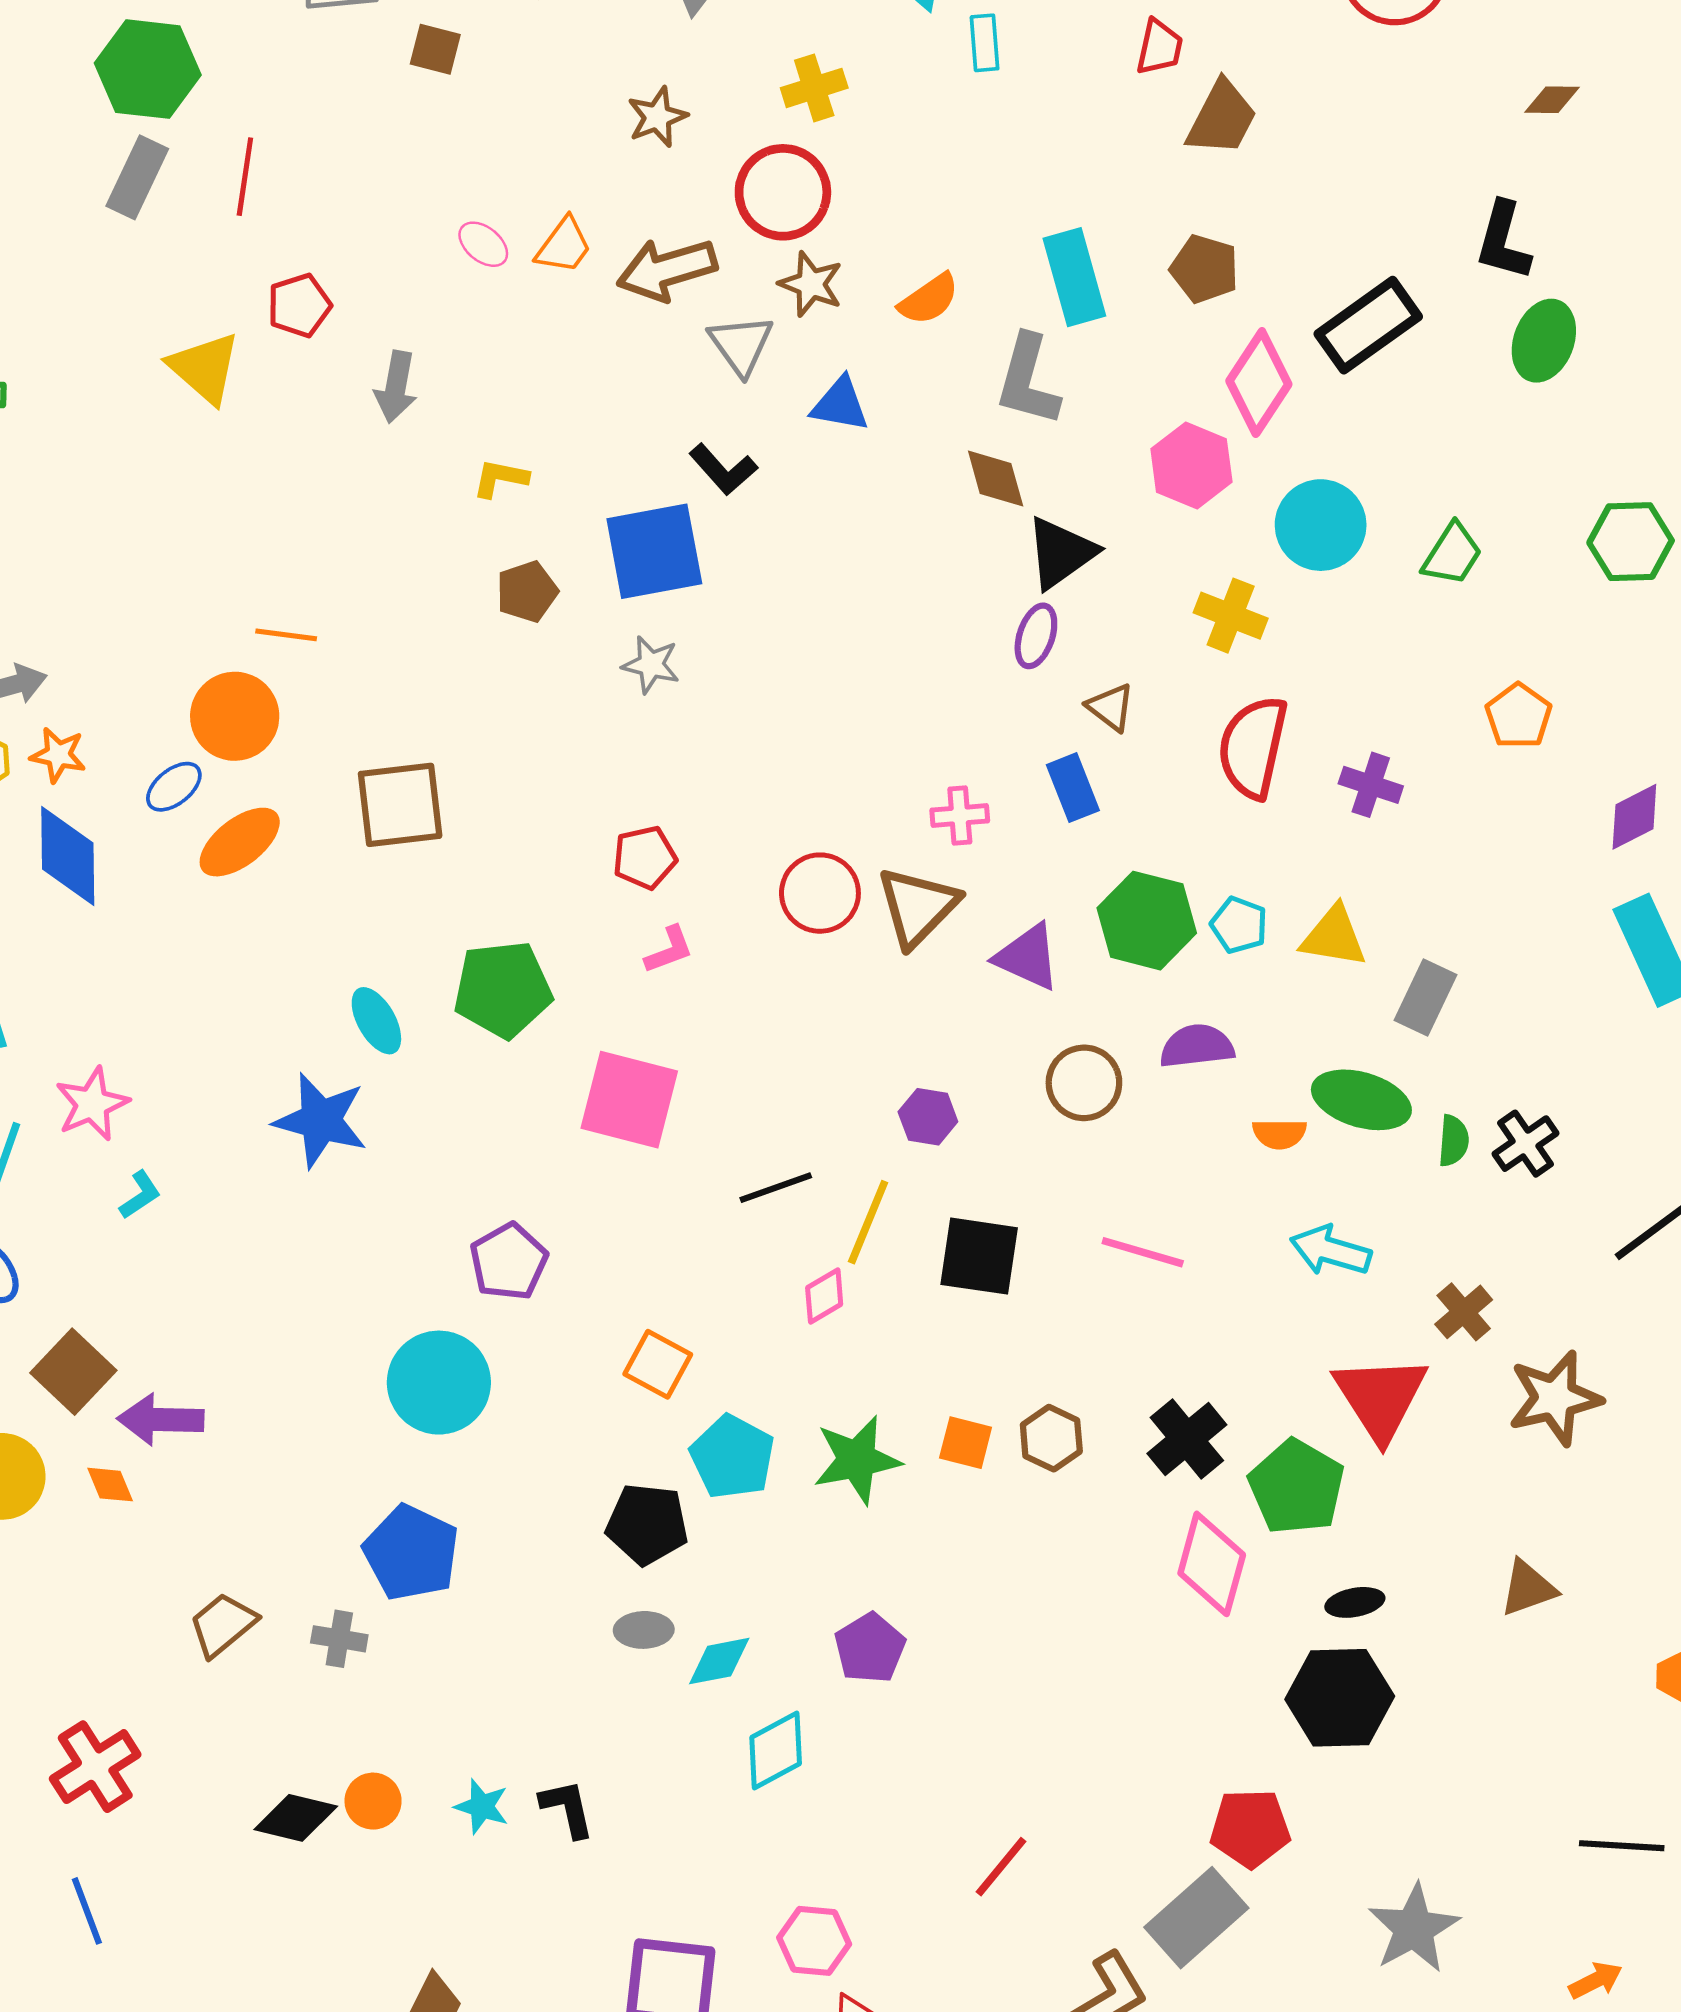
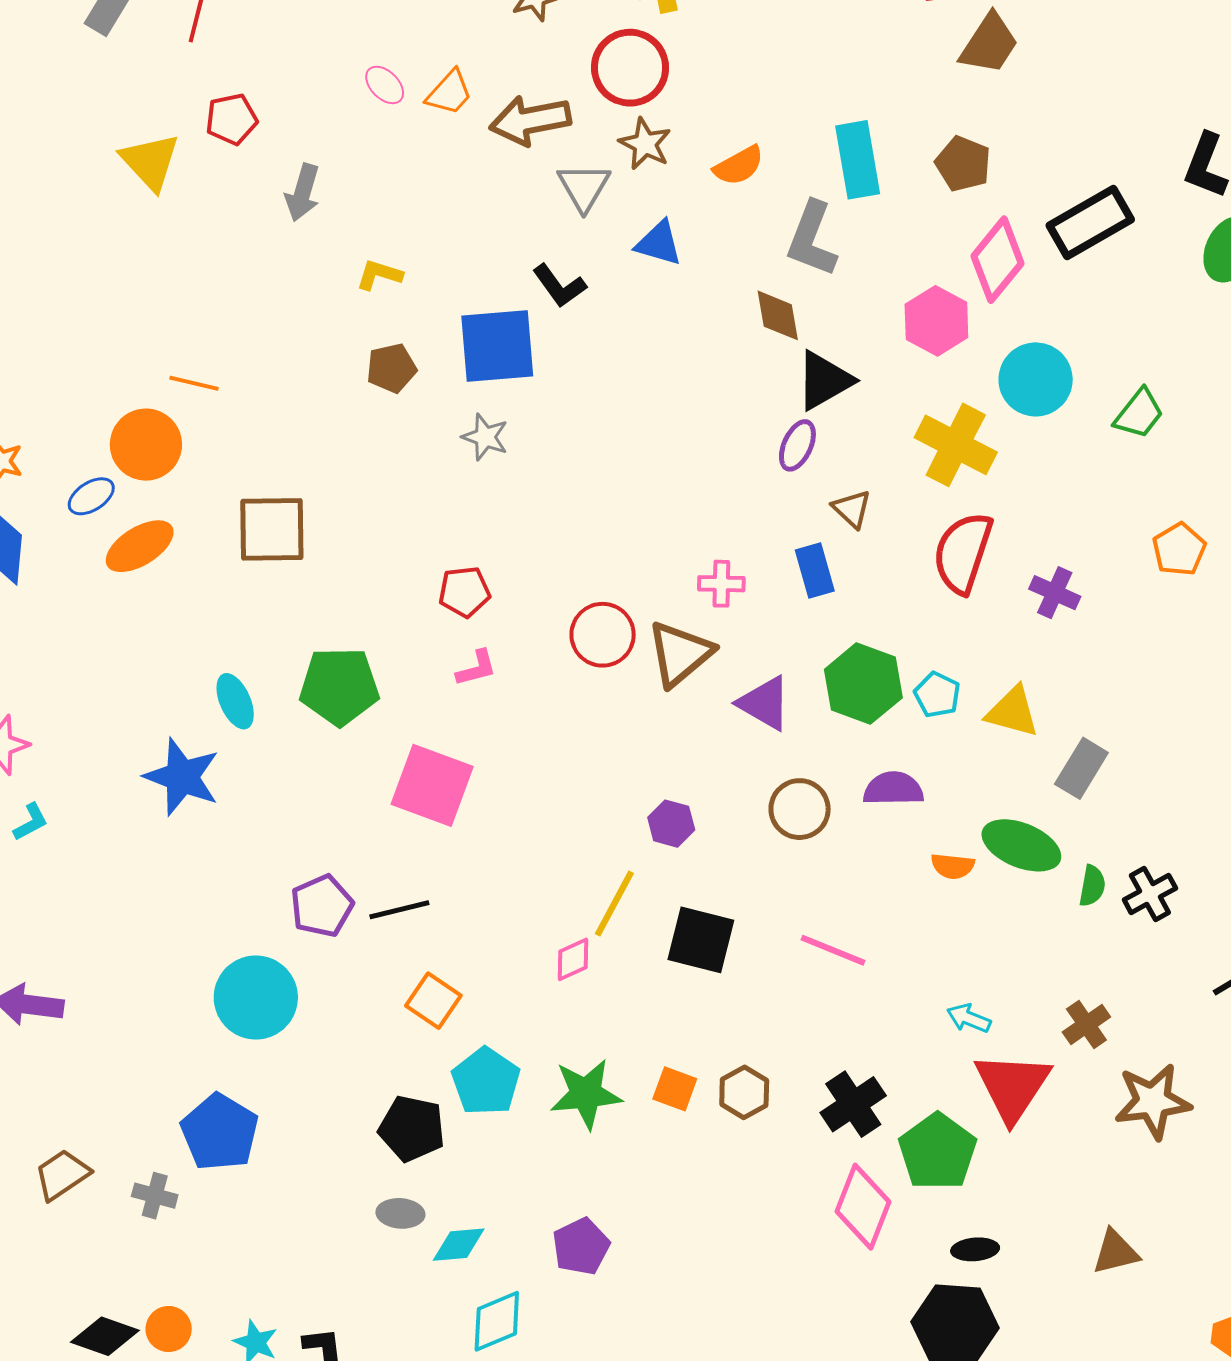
yellow cross: (1231, 616) -> (956, 445), size x1.4
black line: (776, 1188) -> (399, 910), moved
cyan arrow: (1330, 1251) -> (969, 1018), moved, size x0.7

